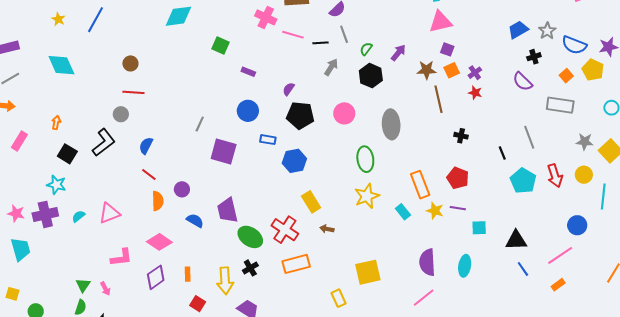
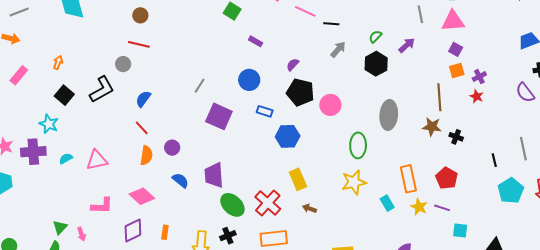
gray line: (344, 34) -> (420, 14), moved
brown star: (427, 70) -> (432, 127), moved
pink circle: (344, 113) -> (330, 105), moved

